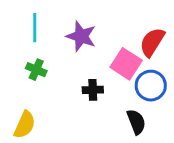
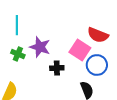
purple star: (81, 36) -> (40, 47), moved
red semicircle: (152, 42) -> (98, 35), turned -100

